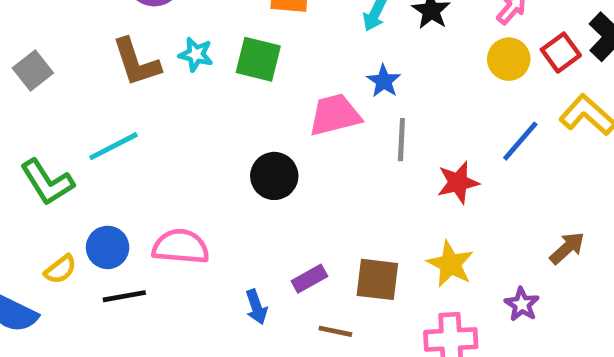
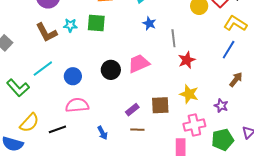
pink trapezoid: (335, 115) -> (139, 64), moved
gray line: (401, 140) -> (173, 38), moved
blue line: (520, 141) -> (229, 50), moved
blue circle: (108, 247) -> (73, 76), moved
yellow semicircle: (60, 269) -> (29, 123), size x1.5
blue arrow: (256, 307) -> (102, 133), moved
brown line: (335, 331) -> (137, 130), moved

